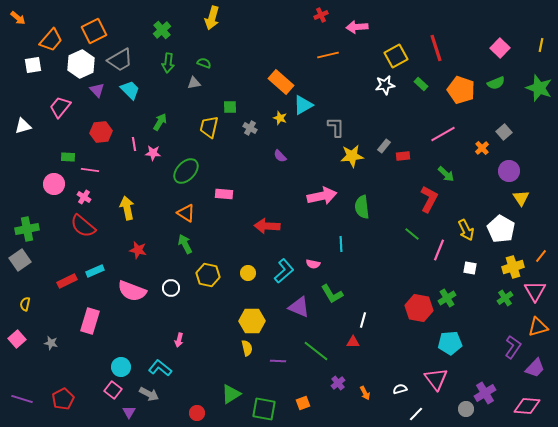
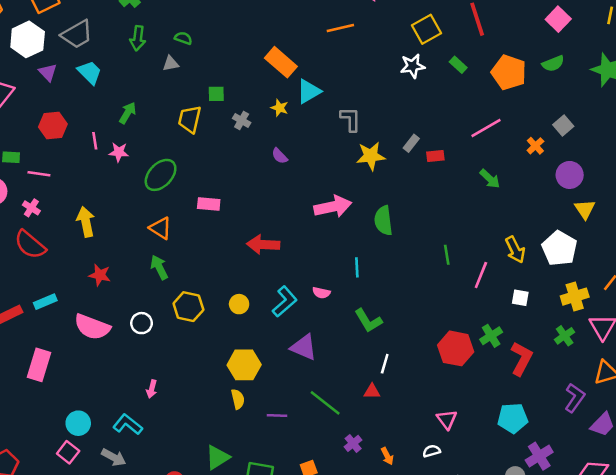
red L-shape: (429, 199) -> (521, 359), moved
green line: (412, 234) -> (447, 255), turned 42
green L-shape: (332, 294) -> (368, 321), moved
cyan pentagon: (450, 343) -> (513, 418), moved
pink triangle: (436, 379) -> (447, 419), moved, size x0.7

